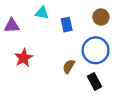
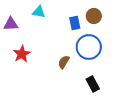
blue rectangle: (67, 25) -> (75, 23), moved
black rectangle: (95, 81) -> (93, 84), moved

